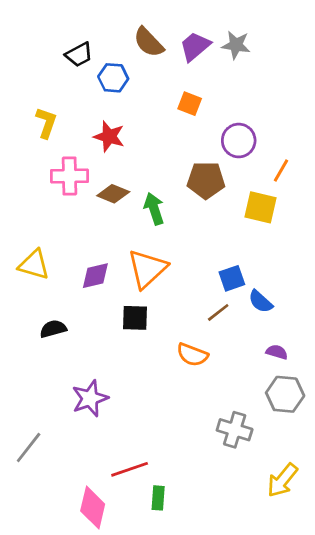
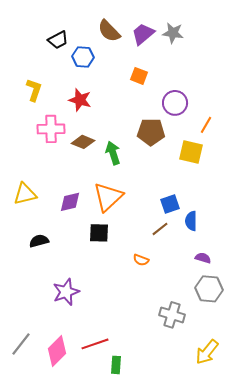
yellow triangle: (34, 265) -> (25, 194), turned -30
blue semicircle: (261, 302) -> (191, 221), turned 48
orange semicircle: (192, 355) -> (141, 260), size x0.7
gray line: (29, 447) -> (21, 344), moved
pink diamond: (93, 508) -> (57, 351), moved, turned 32

